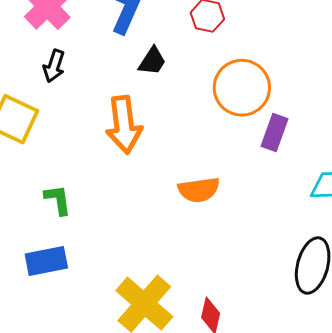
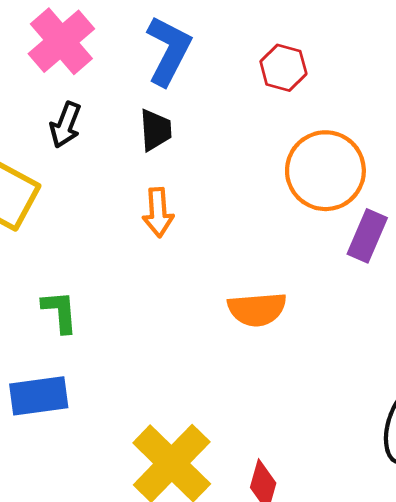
black trapezoid: (152, 61) -> (155, 130), moved, turned -40
orange arrow: (124, 125) -> (158, 212), size x0.6

